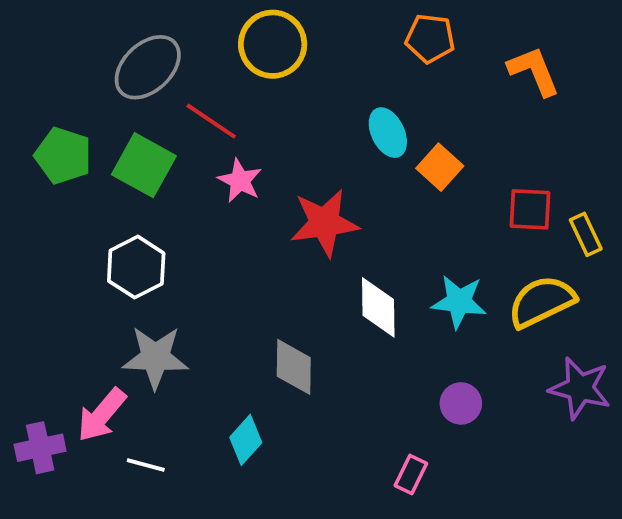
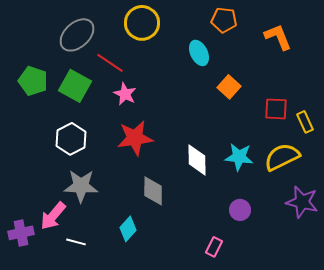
cyan ellipse: (388, 133) -> (199, 53), moved
red star: (324, 223) -> (135, 138), moved

